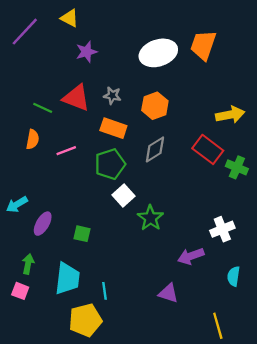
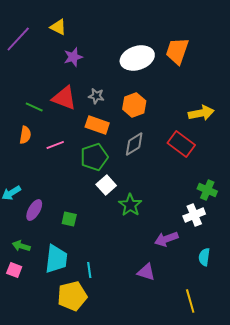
green cross: (237, 167) -> (207, 190), moved
green arrow: (28, 264) -> (21, 246), turned -84

